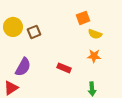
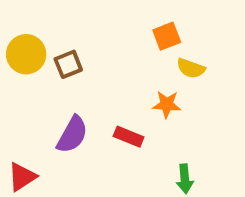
orange star: (94, 56) -> (167, 104), moved
purple semicircle: (23, 67) -> (72, 135), moved

